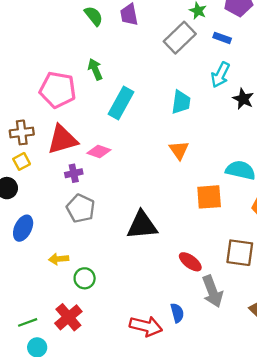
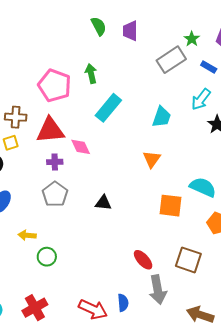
pink diamond: (99, 151) -> (81, 147), turned 35
black triangle: (142, 225) -> (103, 203), moved, size x0.6
red cross: (68, 317) -> (35, 308), moved

